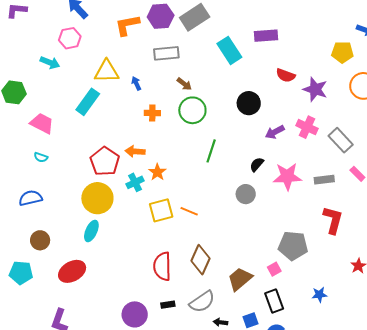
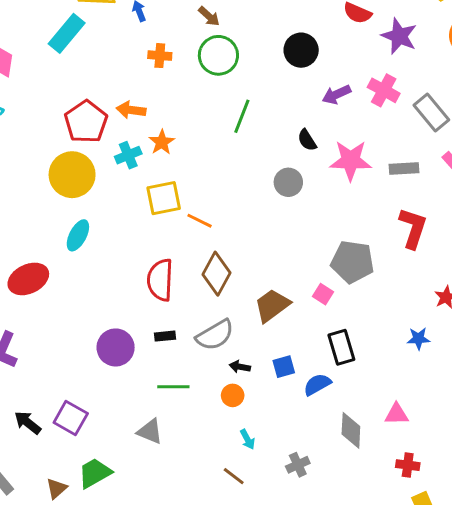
black semicircle: (257, 164) -> (307, 140), turned -77
orange line: (189, 211) -> (200, 221), moved
cyan ellipse: (91, 231) -> (78, 235), moved
pink square: (274, 269) -> (323, 294), turned -32
blue star: (319, 295) -> (418, 339), moved
black rectangle: (274, 301) -> (341, 347), moved

